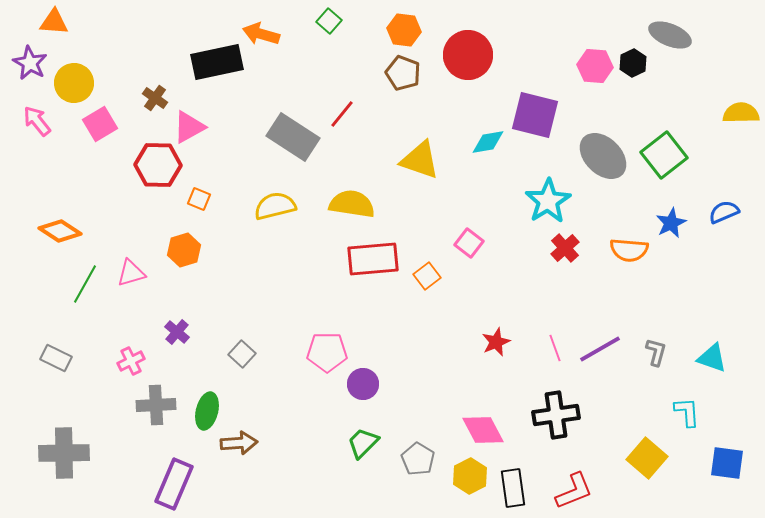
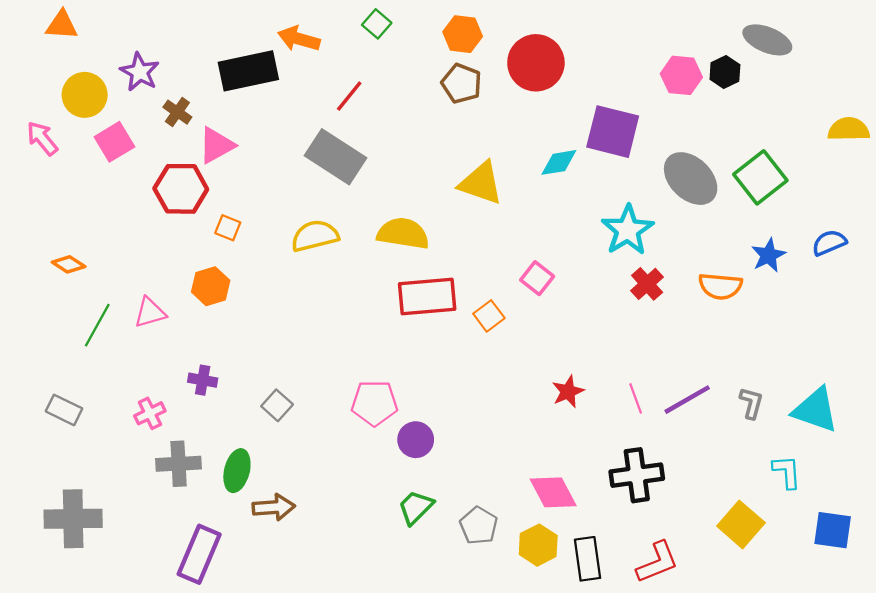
purple star: (30, 63) -> (140, 72), moved
red line: (342, 114) -> (349, 96), moved
orange diamond: (60, 231) -> (69, 264), size x0.7
purple cross: (177, 332) -> (203, 380), turned -30
cyan triangle: (712, 358) -> (815, 410), size x1.4

